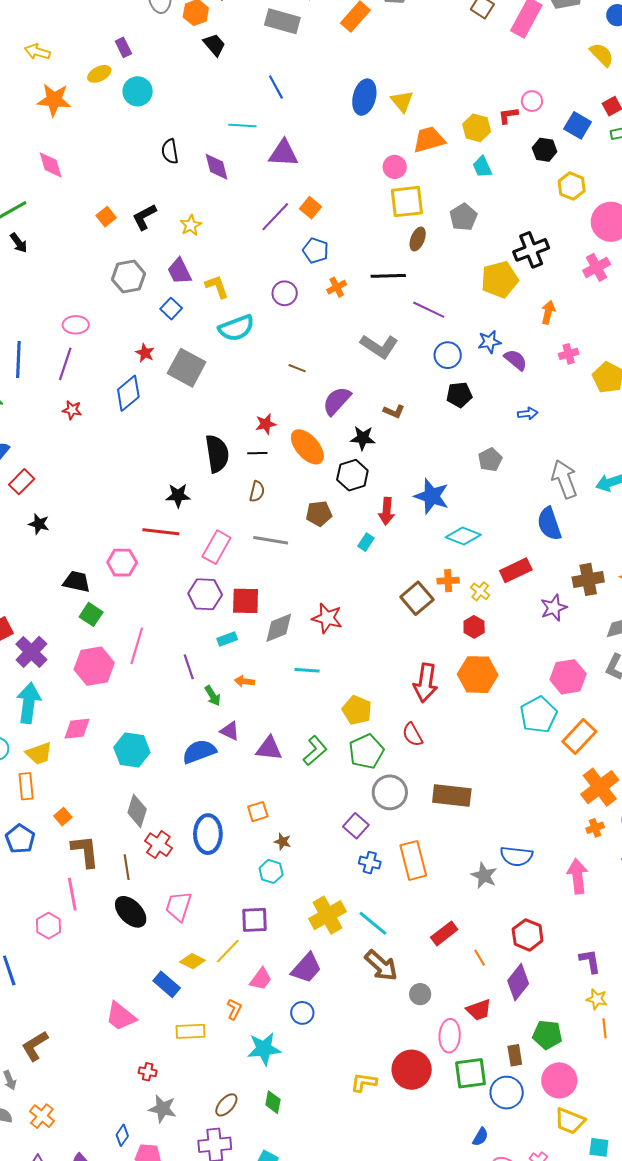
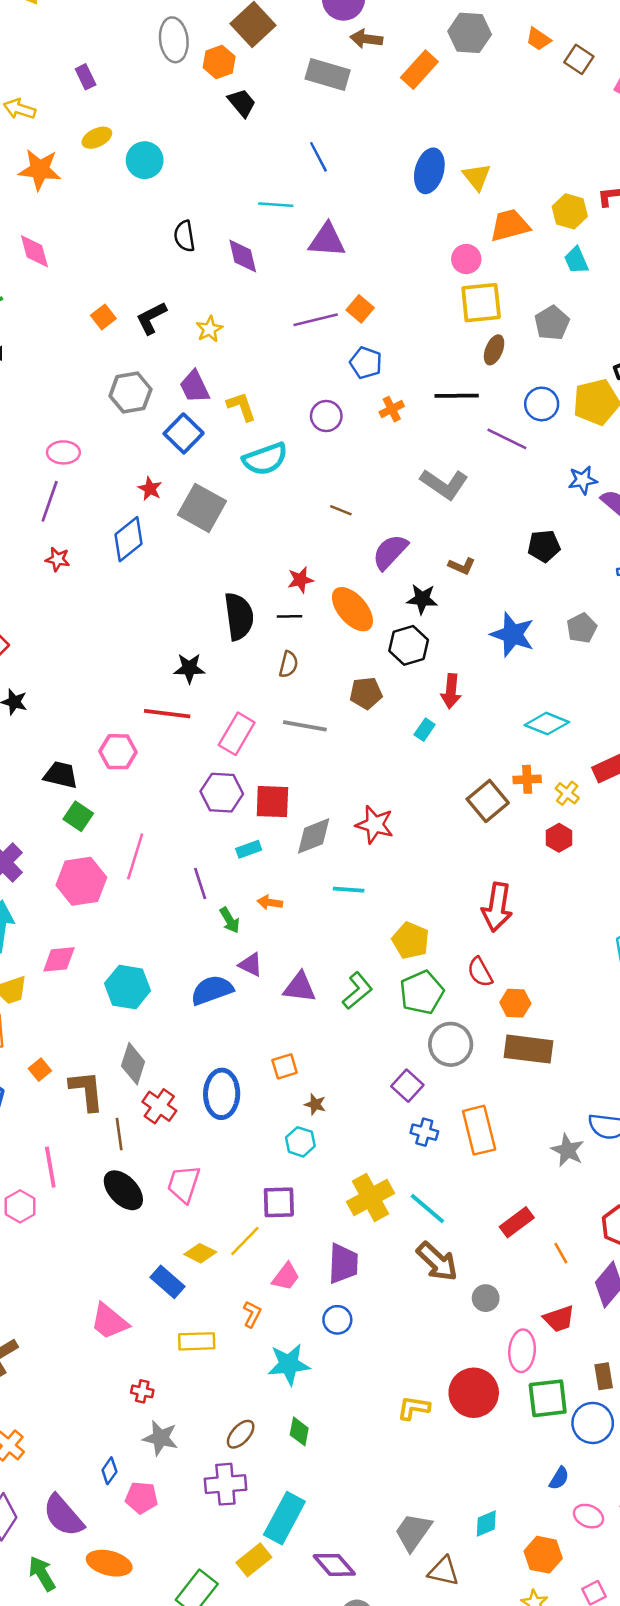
purple rectangle: (123, 47) -> (86, 77), moved
purple line: (275, 217) -> (316, 320), turned 32
blue square: (171, 309) -> (184, 433), size x1.4
blue circle: (448, 355) -> (542, 404), moved
blue star: (432, 496) -> (513, 634), moved
orange hexagon: (478, 675) -> (515, 1003), moved, size x0.6
brown L-shape: (85, 851) -> (87, 1091), moved
purple trapezoid: (306, 968) -> (343, 1264), turned -40

